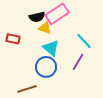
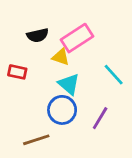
black semicircle: (37, 17) -> (38, 35), moved
purple line: (78, 62) -> (100, 118), moved

